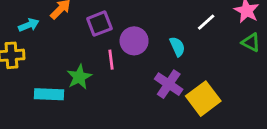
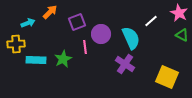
cyan semicircle: (177, 47) -> (131, 38), size x1.6
cyan rectangle: (49, 94) -> (36, 60), moved
yellow square: (203, 99) -> (167, 77), moved, turned -30

